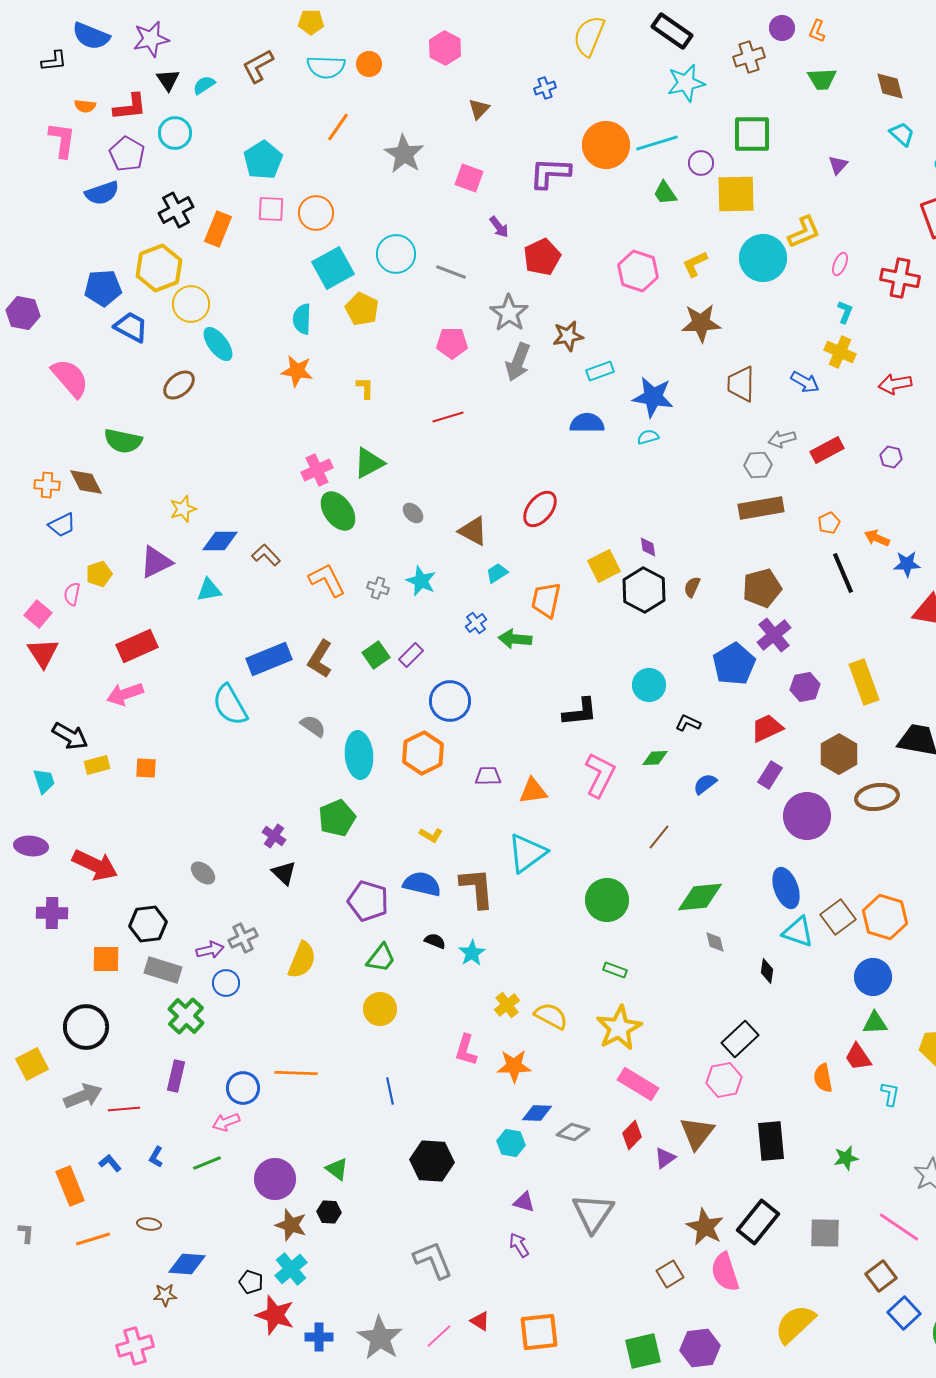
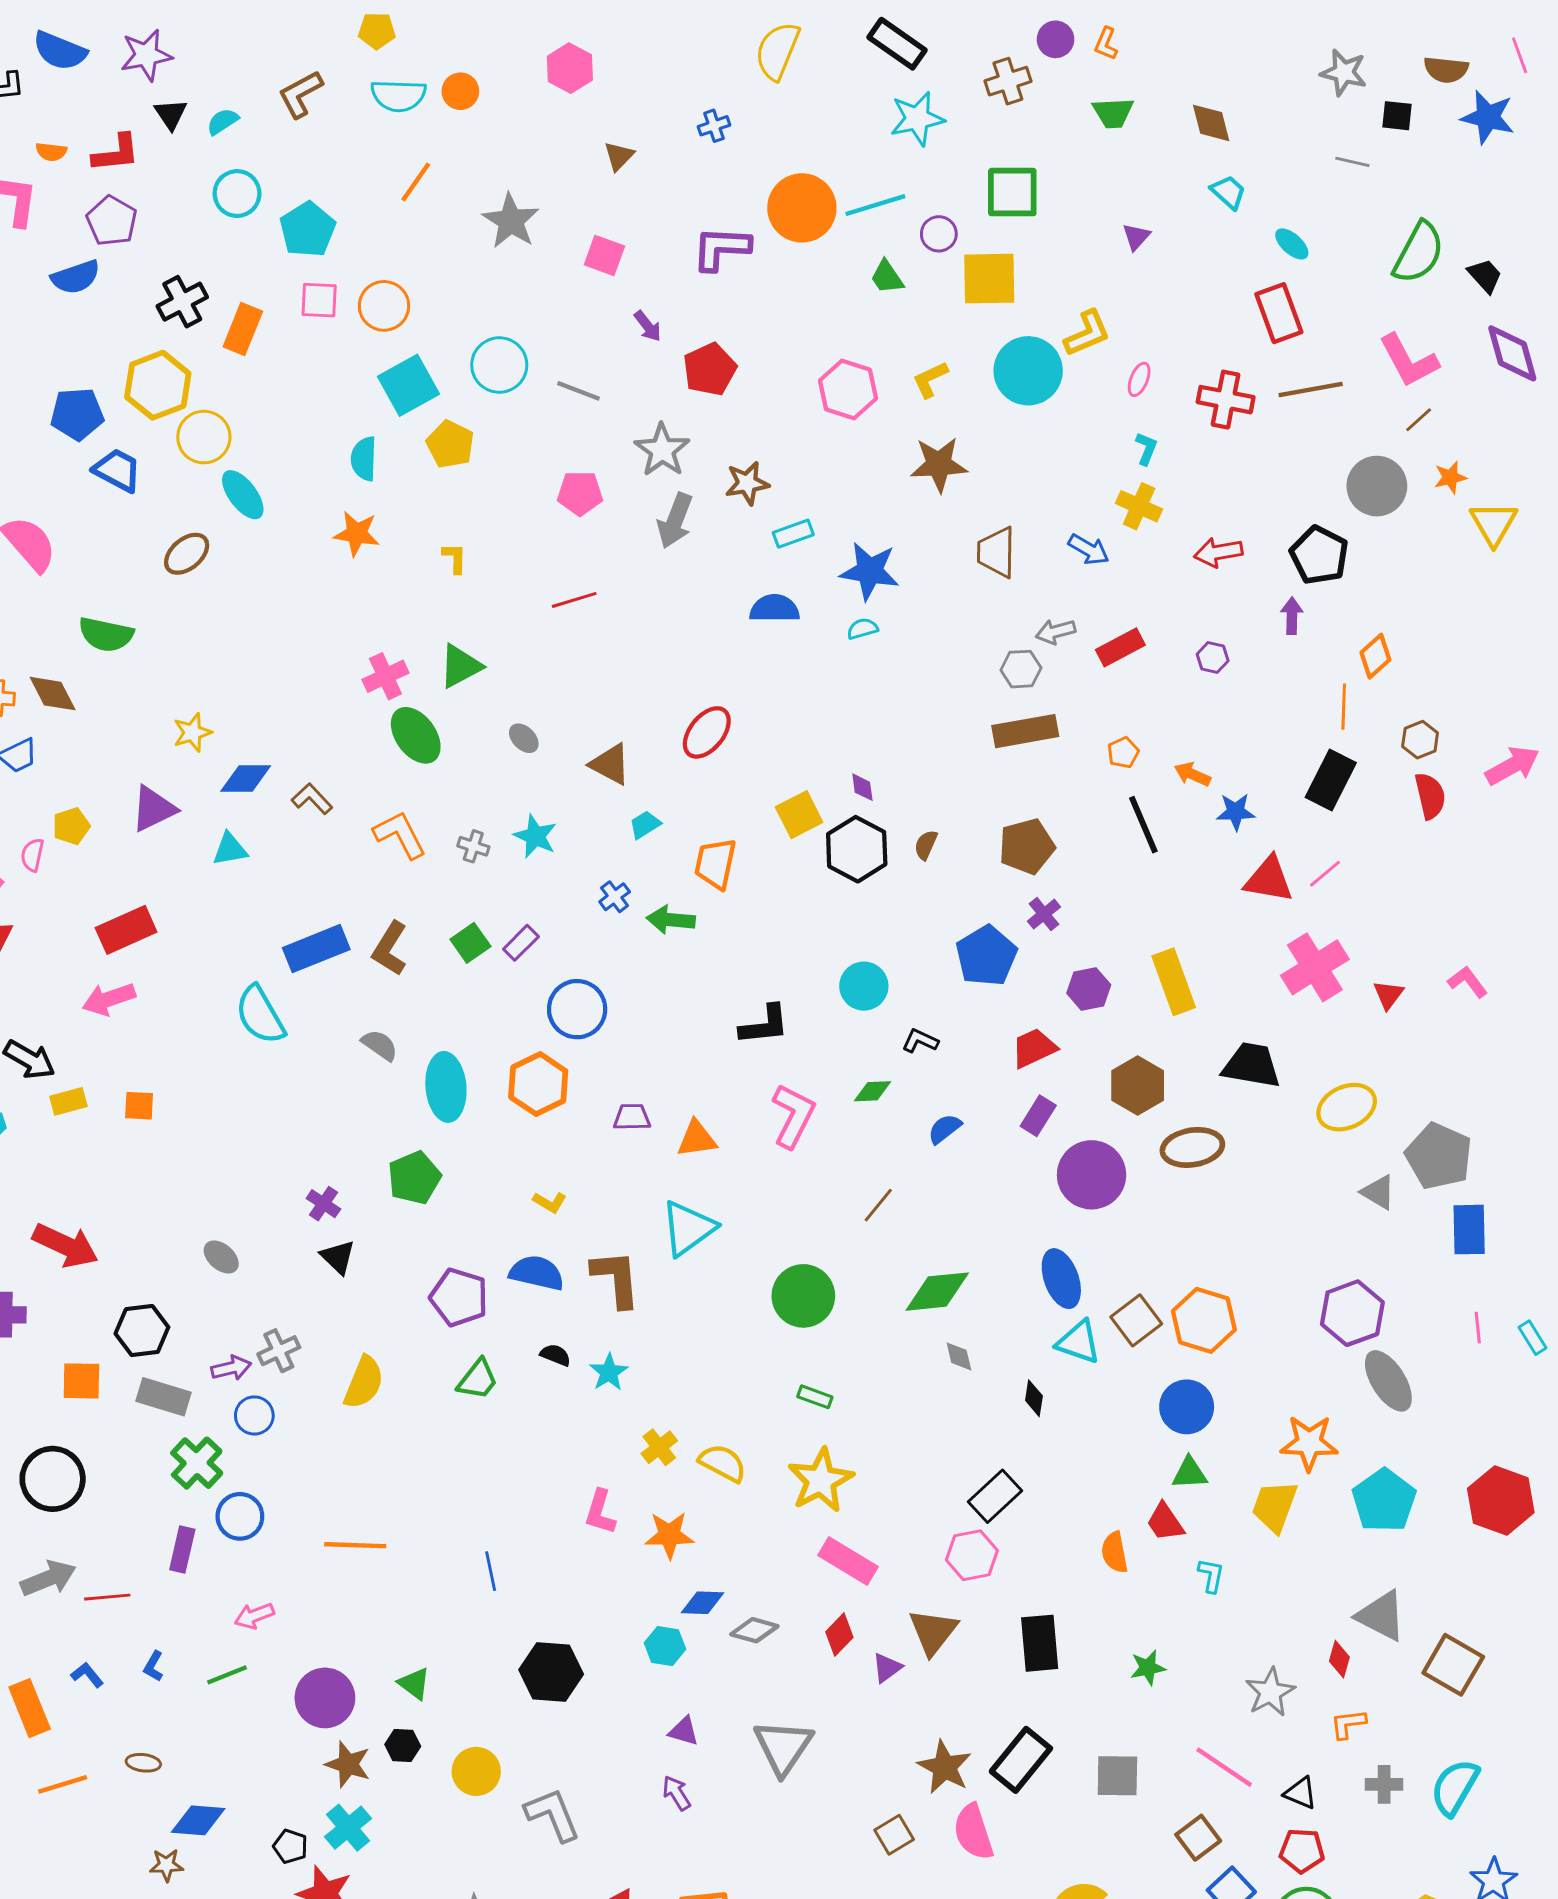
cyan circle: (175, 133) -> (237, 194), moved
purple cross: (774, 635) -> (1044, 914), size x0.7
yellow circle: (380, 1009) -> (476, 1771), moved
blue circle: (243, 1088) -> (240, 1516), moved

